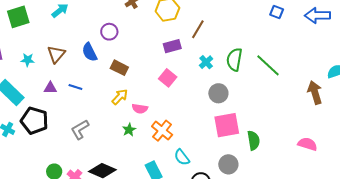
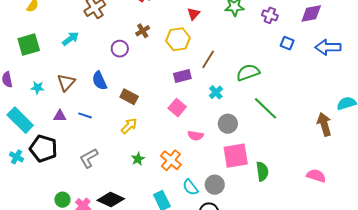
purple circle: (109, 32) -> (120, 49), moved
green semicircle: (234, 60) -> (248, 72), moved, turned 60
green line: (268, 65) -> (266, 108), moved
pink semicircle: (140, 109) -> (196, 136), moved
gray circle: (228, 164) -> (215, 185), moved

